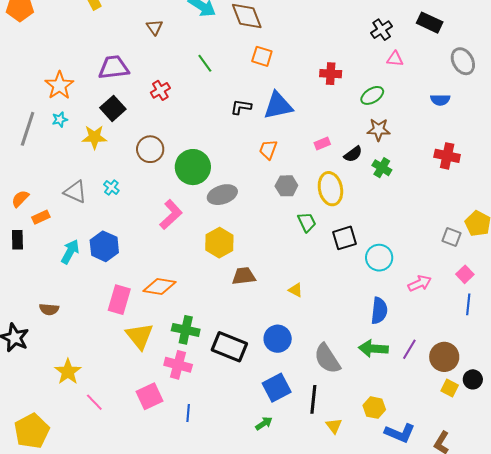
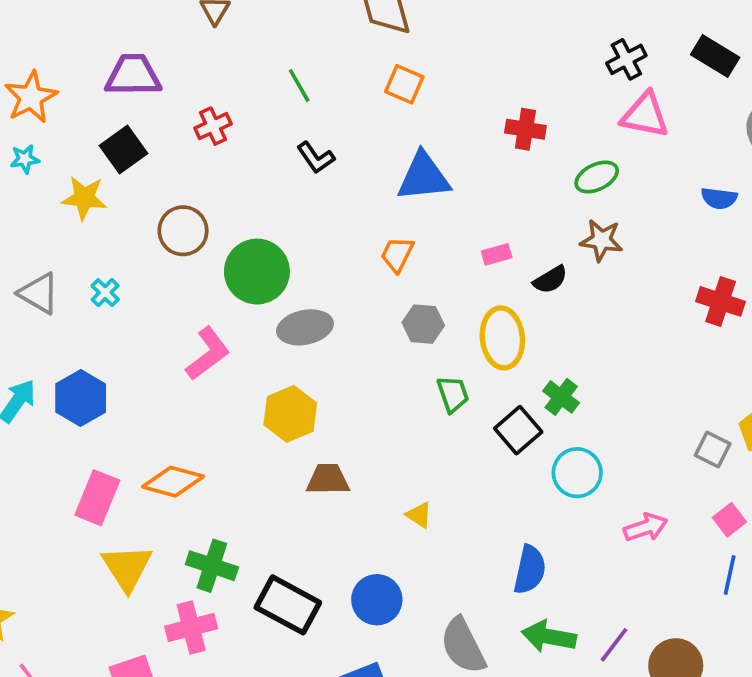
pink triangle: (395, 59) -> (645, 115), size x1.6
black L-shape: (241, 107) -> (316, 158), moved, turned -140
green cross: (382, 168) -> (561, 397), moved
black square: (344, 238) -> (518, 430), turned -30
blue semicircle: (379, 311) -> (530, 570), moved
pink cross: (178, 365) -> (191, 627), turned -36

